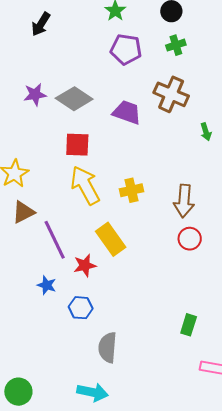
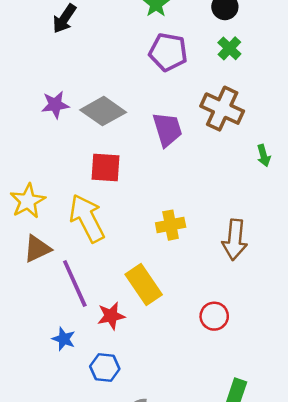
green cross: (176, 45) -> (229, 48), turned -30
purple trapezoid: (127, 112) -> (167, 129), turned 52
yellow arrow: (85, 185) -> (87, 218), moved
red circle: (190, 239) -> (214, 316), moved

